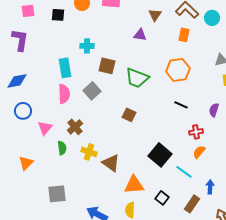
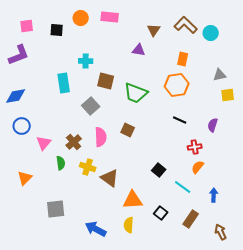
orange rectangle: (184, 35) -> (183, 59), moved
purple L-shape: (20, 40) -> (19, 55), turned 60
pink semicircle: (64, 94) -> (101, 137), moved
black square: (160, 155) -> (159, 170), size x0.6
blue arrow: (210, 187) -> (214, 195), moved

